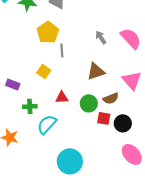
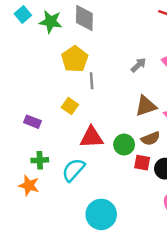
gray arrow: (101, 37) -> (139, 65), turned 80
brown triangle: (96, 71) -> (146, 106), moved
red triangle: (62, 97) -> (92, 137), size x1.5
green cross: (30, 106) -> (40, 160), moved

